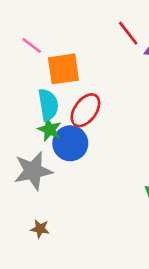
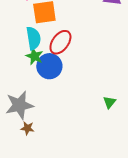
gray star: (33, 171) -> (19, 105), moved

